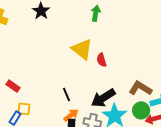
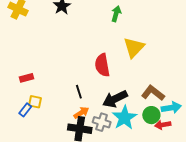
yellow triangle: (82, 49) -> (134, 47), moved, turned 30
red semicircle: (102, 60) -> (102, 65), moved, size x1.6
red rectangle: (13, 86) -> (27, 78), turned -56

